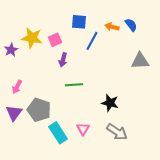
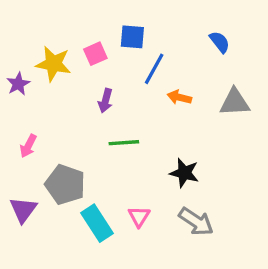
orange arrow: (112, 27) -> (179, 97), moved
pink square: (55, 40) -> (95, 54), moved
purple triangle: (14, 113) -> (23, 210), moved

